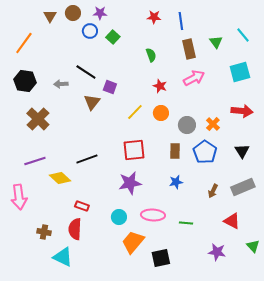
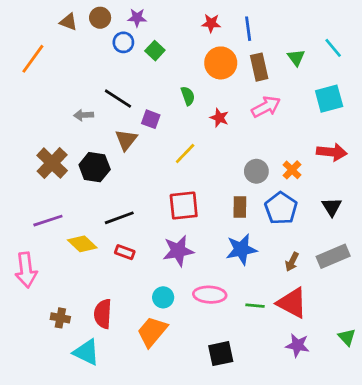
brown triangle: (50, 16) -> (69, 22), turned -40
green semicircle: (151, 55) -> (188, 96), moved
black hexagon: (25, 81) -> (95, 167), moved
orange circle: (161, 113) -> (221, 63), moved, size x1.5
blue star: (176, 182) -> (241, 249), size x1.6
red rectangle: (82, 206) -> (125, 252), moved
red triangle: (232, 221) -> (292, 303), moved, size x1.4
orange trapezoid: (133, 242) -> (152, 332), moved

